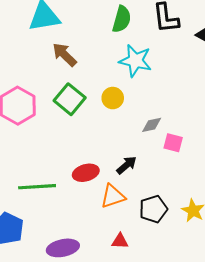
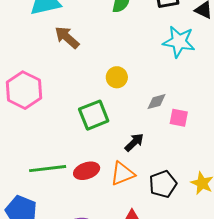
cyan star: (135, 61) -> (179, 42), moved
green square: (70, 99) -> (94, 115), moved, turned 32
red ellipse: (86, 173) -> (87, 171), moved

